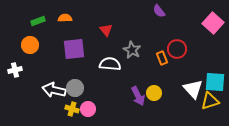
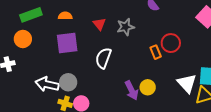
orange semicircle: (65, 18) -> (65, 16), moved
green rectangle: (38, 21) -> (31, 15), size x1.5
gray star: (132, 50) -> (126, 27), moved, turned 30
white semicircle: (110, 64) -> (103, 58), turned -75

